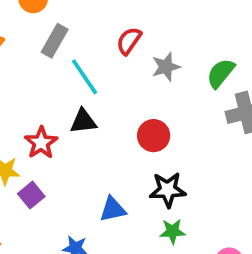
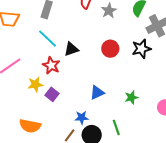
cyan line: (84, 77) -> (48, 39), moved
black star: (168, 190) -> (141, 49), moved

